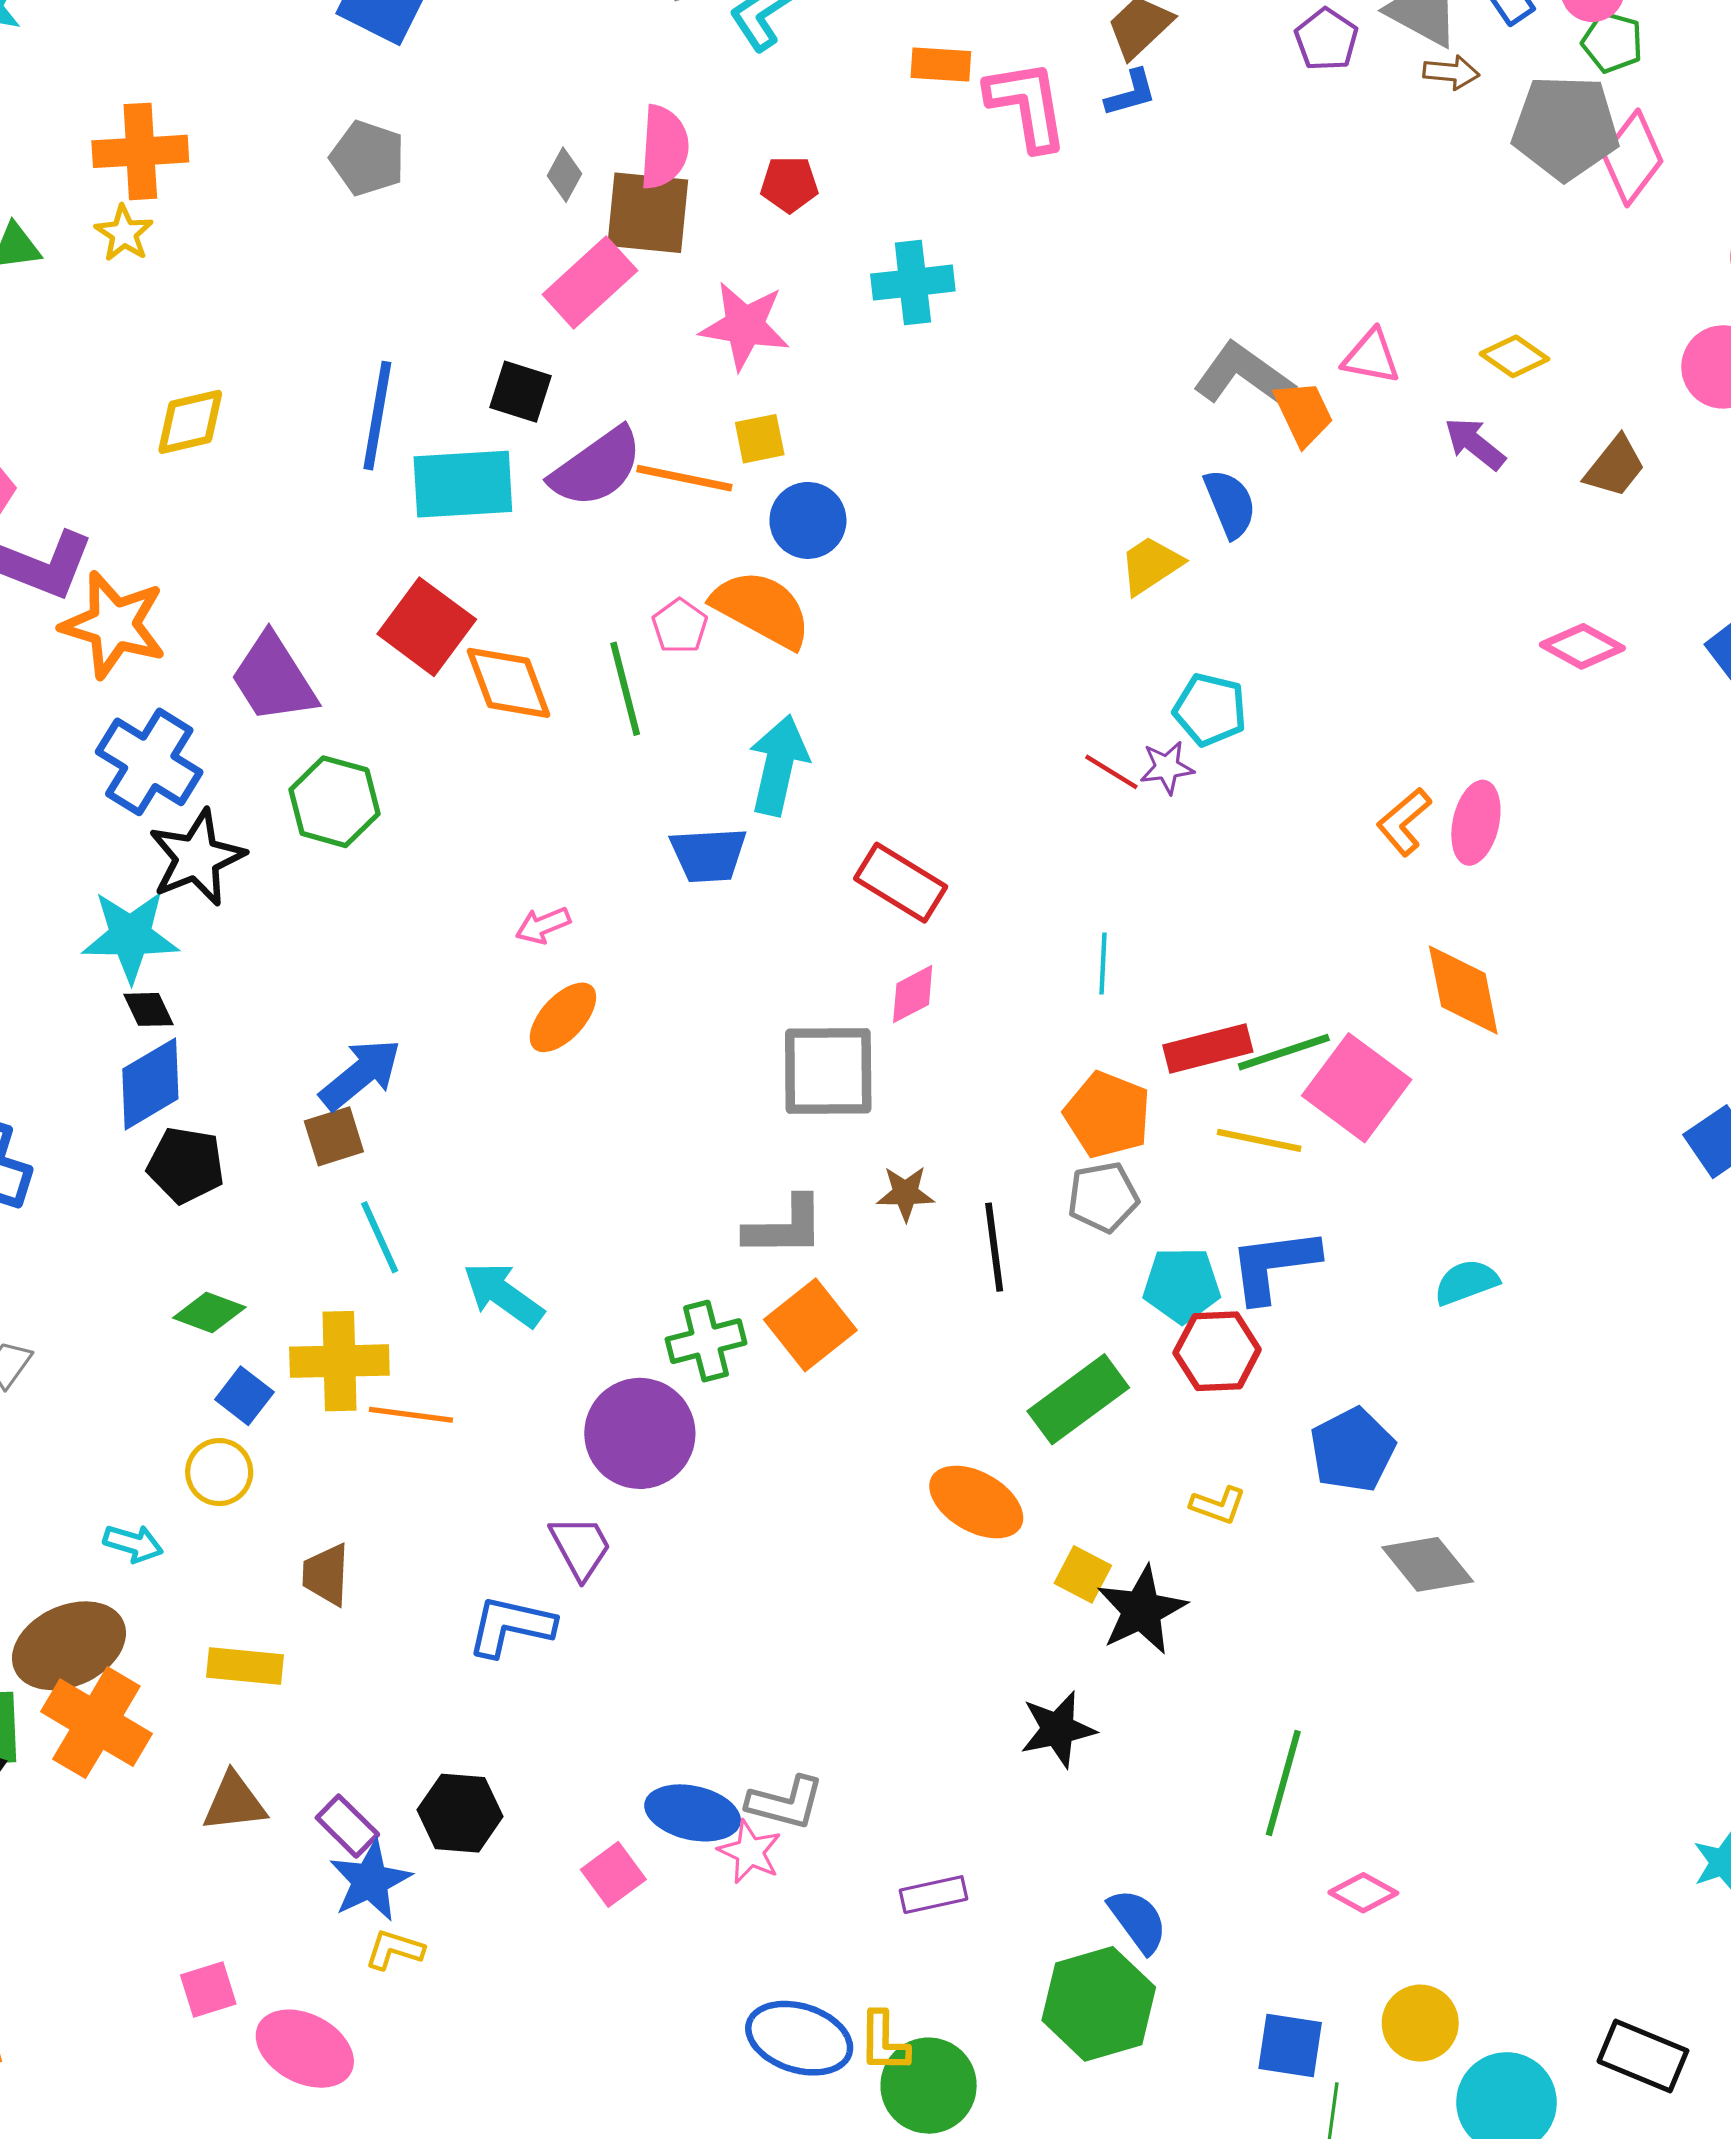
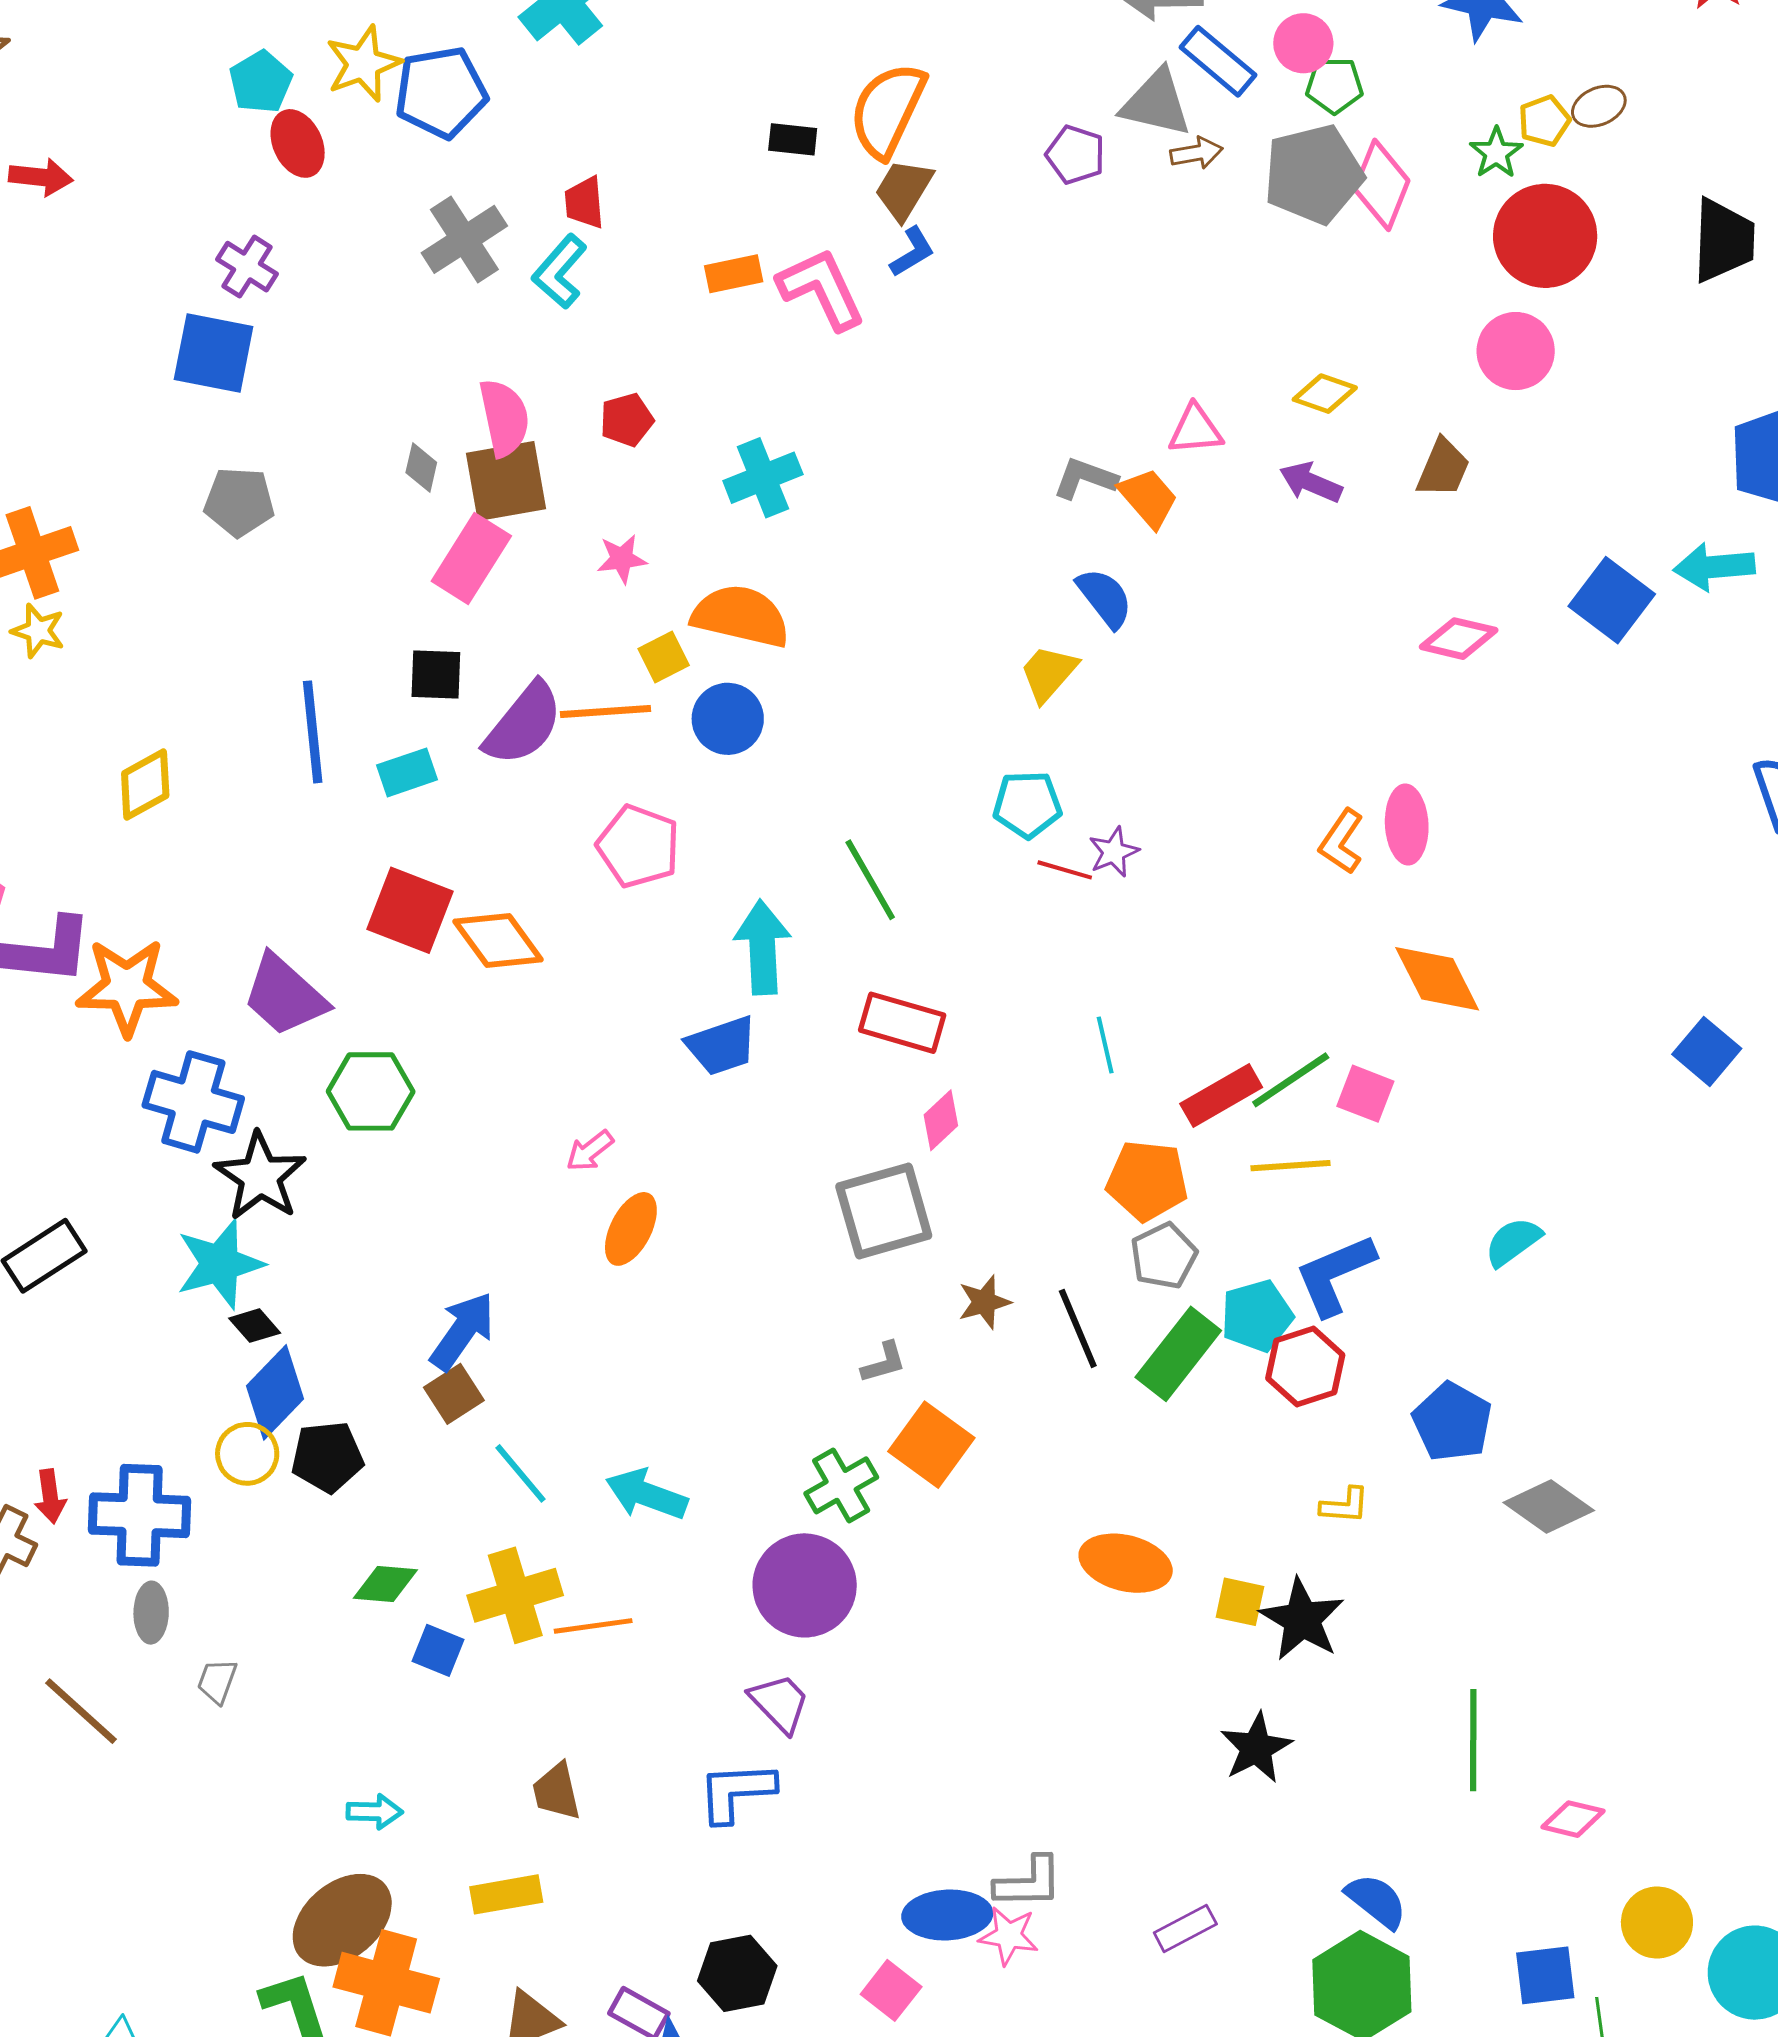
pink star: (745, 326) -> (622, 559), size x0.6
gray L-shape: (1244, 375) -> (1085, 478), size x0.7
cyan rectangle: (463, 484) -> (407, 772), size x0.6
orange semicircle: (762, 609) -> (741, 616), moved
pink pentagon: (680, 626) -> (638, 846), size x1.6
green line: (625, 689) -> (870, 880), moved
cyan pentagon: (1210, 710) -> (1027, 804), moved
pink square: (1357, 1088) -> (1365, 1094), size x0.6
gray L-shape: (785, 1227) -> (884, 1362), size x0.6
green rectangle: (1078, 1399) -> (1178, 1354), moved
yellow circle: (219, 1472) -> (247, 1454), moved

